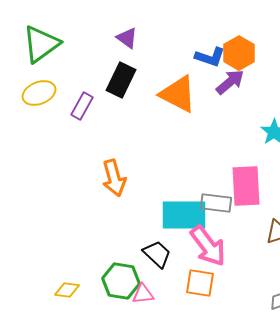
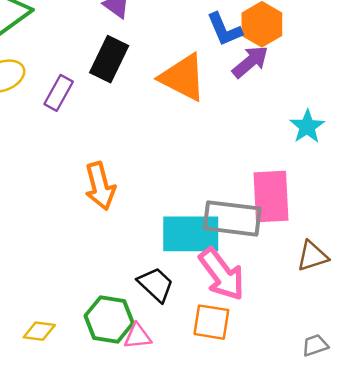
blue L-shape: (210, 57) -> (224, 29), turned 48
gray rectangle: (216, 203) -> (232, 218), size x1.4

